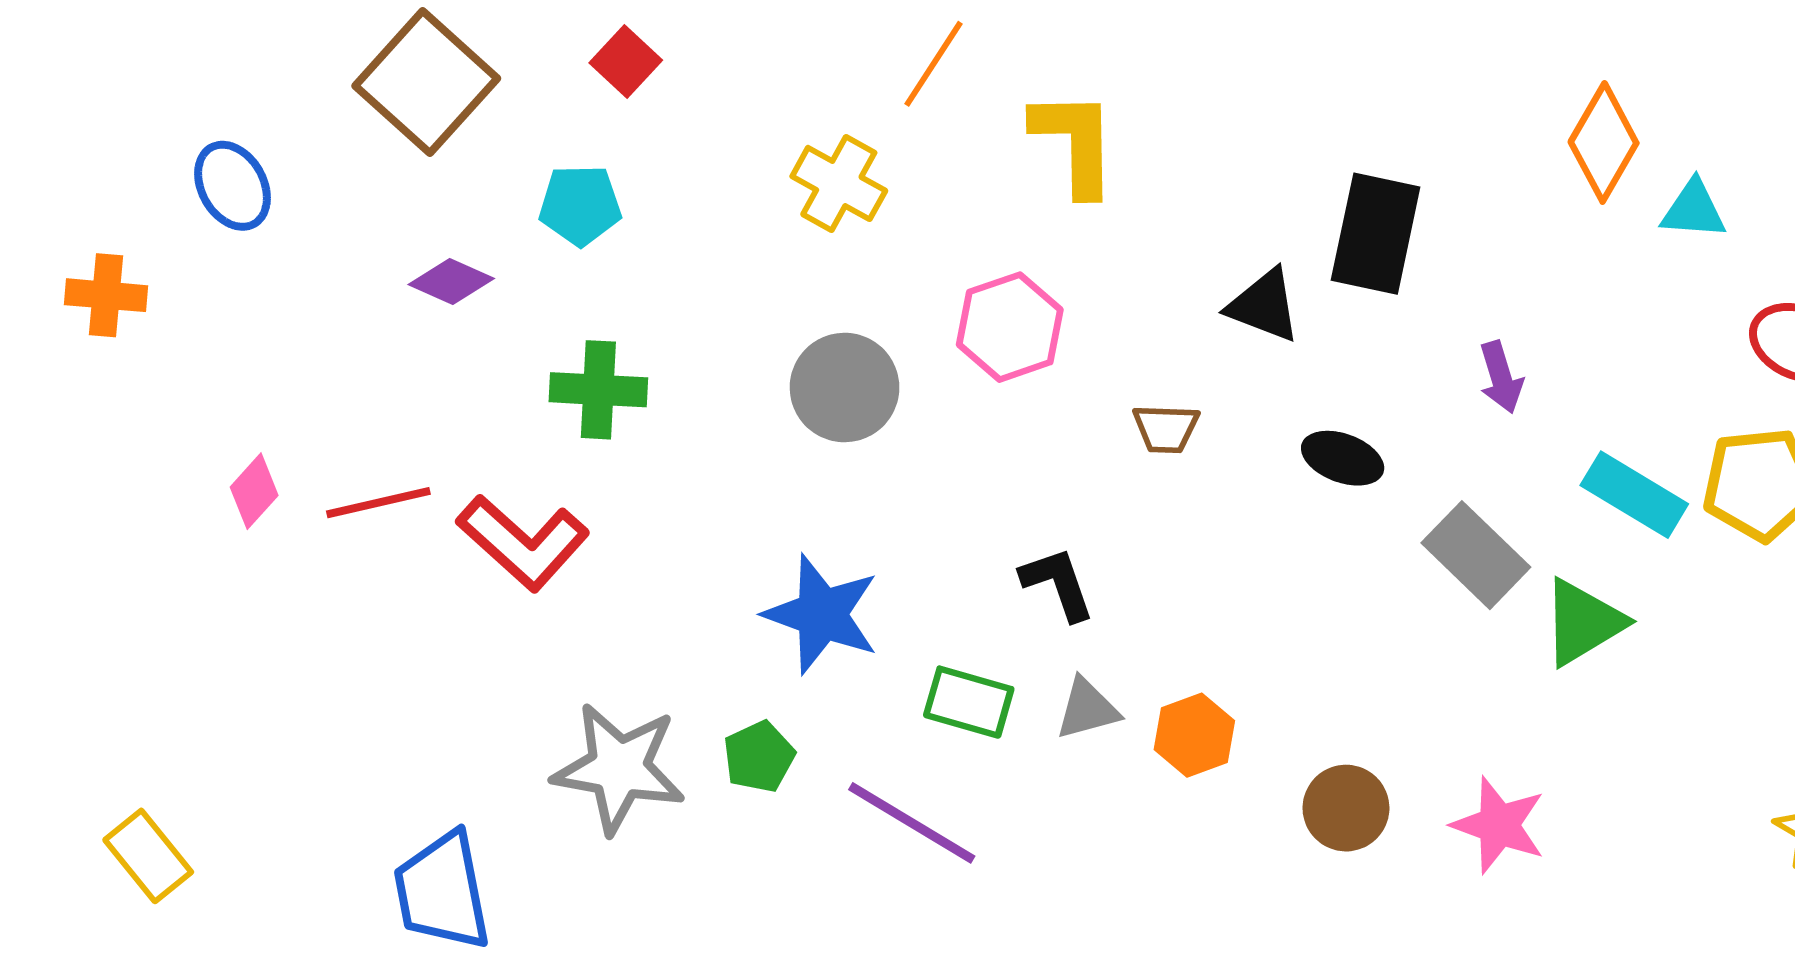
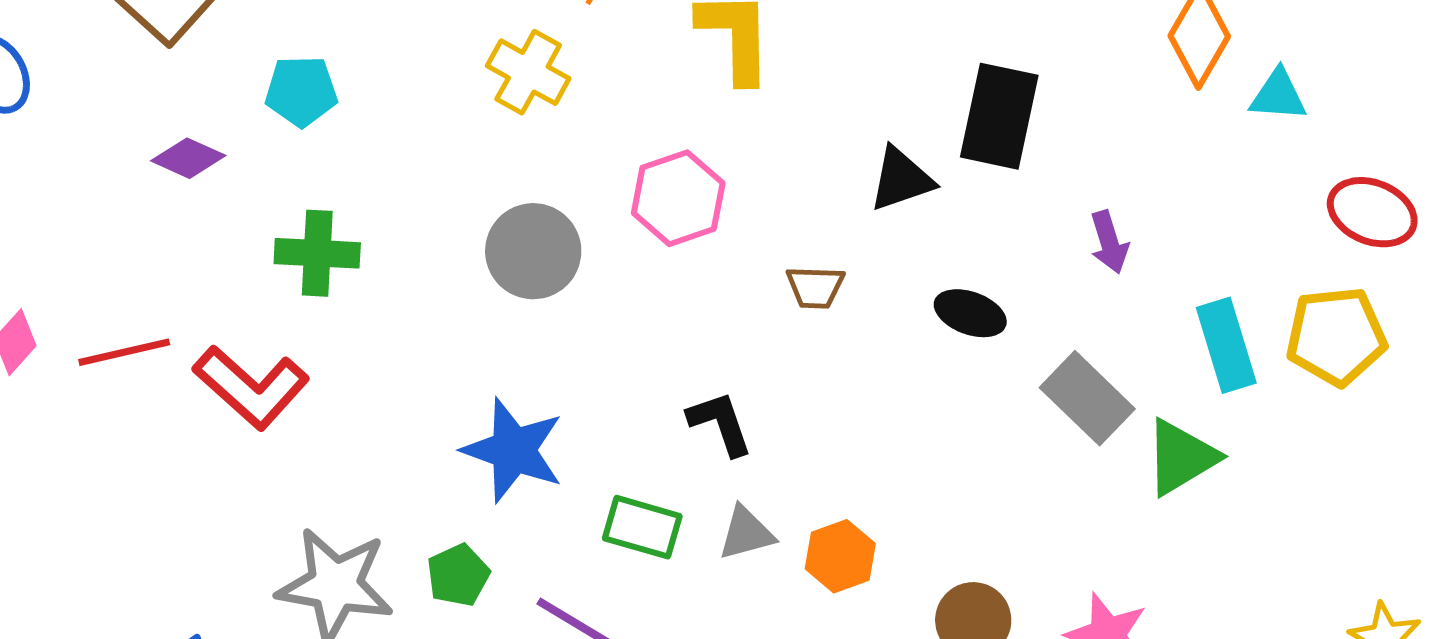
black triangle: (1264, 305) -> (901, 179), turned -40
cyan rectangle: (1634, 495) -> (1226, 345), turned 42

